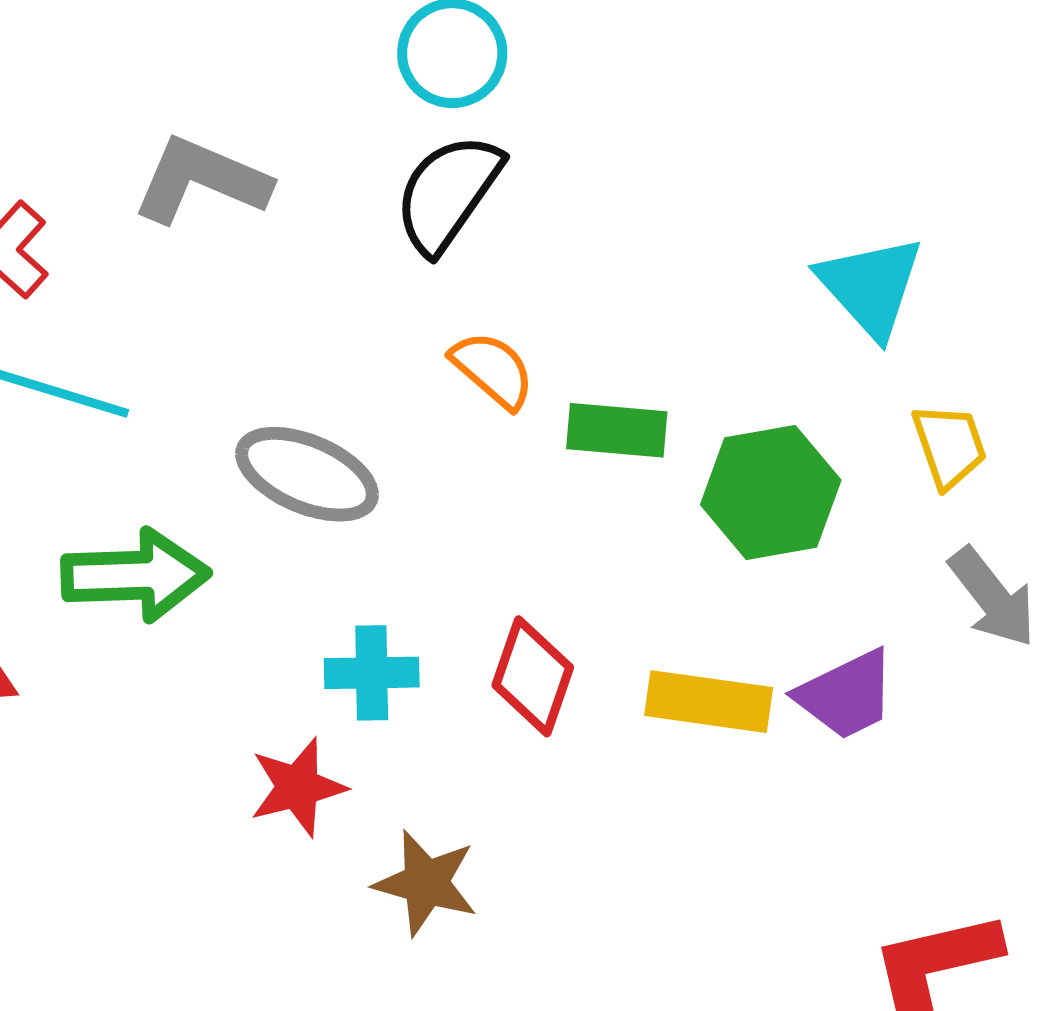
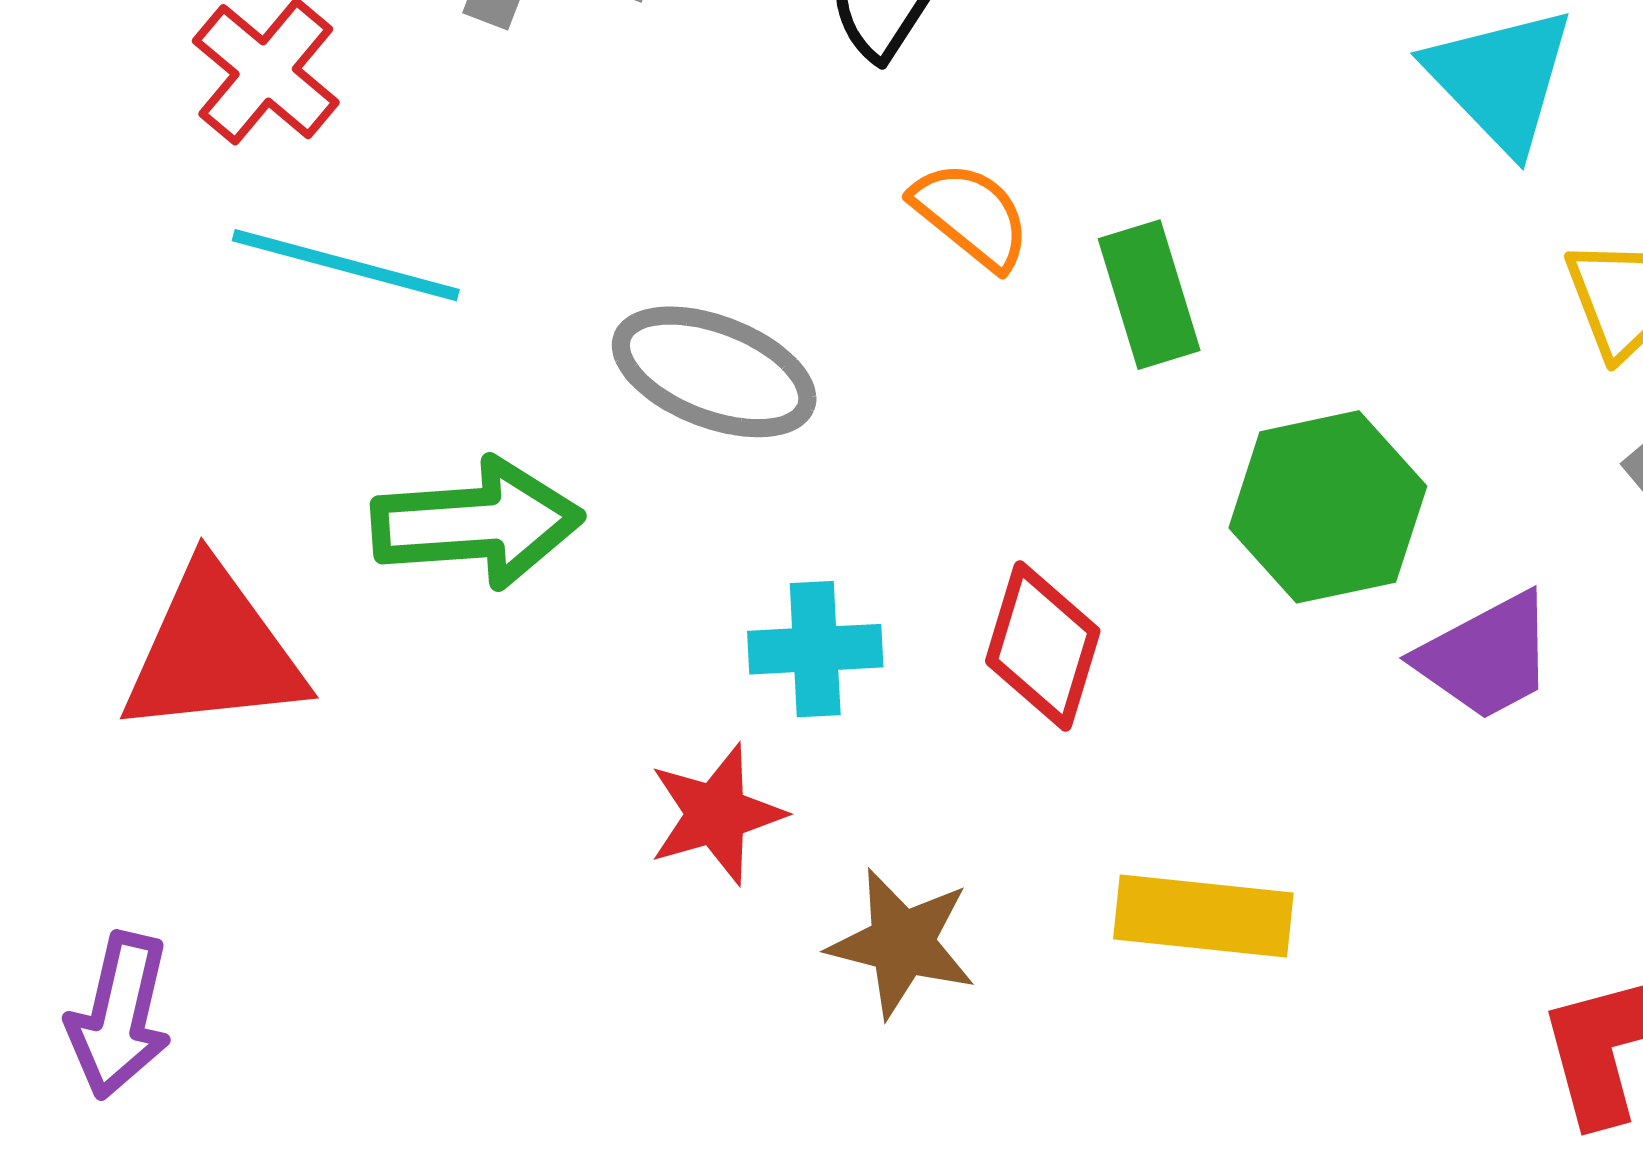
green rectangle: (617, 430) -> (1149, 295), turned 70
green hexagon: (771, 492) -> (1328, 507), moved
yellow rectangle: (709, 702) -> (1203, 916), moved

